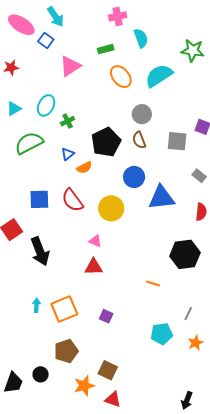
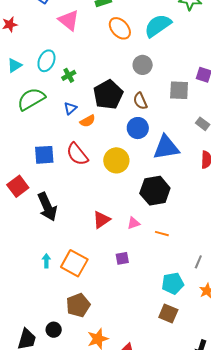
pink triangle: (70, 66) -> (69, 20), turned -45
brown semicircle: (139, 140) -> (140, 101), moved
pink triangle: (95, 241) -> (134, 223), moved, turned -40
black hexagon: (185, 254) -> (155, 191), moved
red triangle: (94, 267) -> (102, 220), turned -30
orange square: (64, 309) -> (74, 263), turned -36
purple square: (106, 316) -> (122, 258), moved, turned -32
brown square: (108, 370) -> (168, 313), moved

